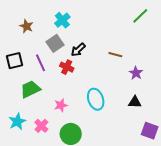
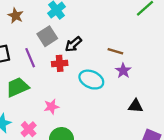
red cross: (67, 67) -> (60, 63), turned -32
purple star: (136, 73) -> (123, 71), moved
cyan ellipse: (96, 99) -> (91, 80), moved, turned -50

